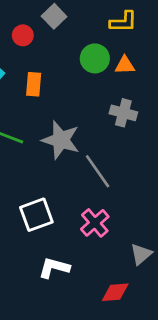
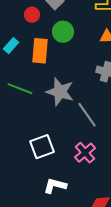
green circle: (95, 58) -> (63, 32), moved
orange rectangle: (34, 84) -> (40, 51), size x1.4

